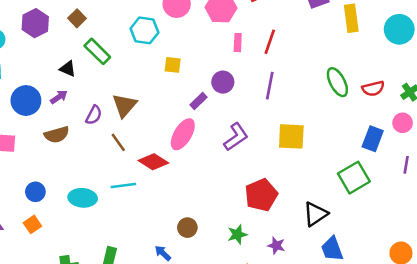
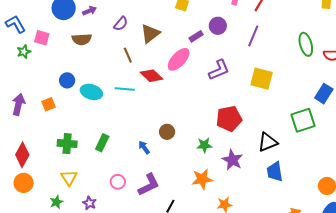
brown triangle: (125, 105) -> (150, 34), moved
purple semicircle: (94, 115) -> (121, 24), moved
blue circle: (35, 192) -> (67, 80), moved
purple star: (276, 246) -> (232, 160), size x1.5

